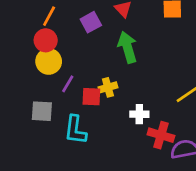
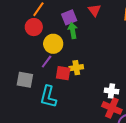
green arrow: (127, 47) -> (73, 30), moved, size x0.7
yellow circle: (49, 61) -> (53, 44), moved
white cross: (139, 114) -> (111, 91), moved

